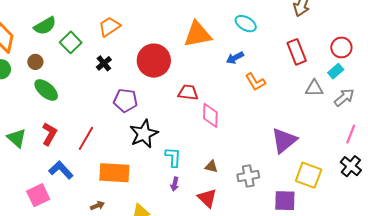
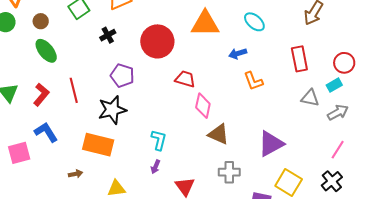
black star: (144, 134) -> (112, 110), moved
red line: (86, 138) -> (74, 90), moved, turned -55
brown triangle: (211, 167) -> (219, 134), moved, size x1.6

